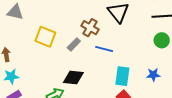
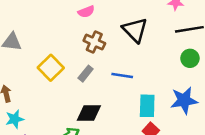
brown cross: (90, 28) -> (94, 42), moved
yellow square: (45, 37) -> (51, 68), turned 30
blue star: (153, 75) -> (184, 100), size x1.6

